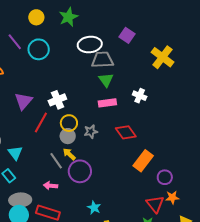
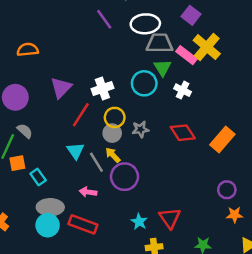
purple line: (15, 42) -> (104, 19), moved
cyan circle: (39, 49) -> (144, 83), moved
yellow cross: (162, 57) -> (207, 47), moved
white cross: (140, 96) -> (183, 90), moved
pink rectangle: (107, 103) -> (187, 55), moved, turned 42
cyan triangle: (15, 153) -> (75, 151), moved
orange rectangle: (143, 161) -> (222, 140), moved
red triangle: (155, 204) -> (170, 218), moved

